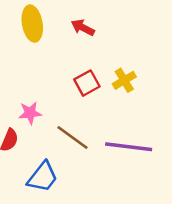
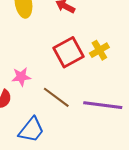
red square: (87, 83) -> (68, 52), size x1.4

